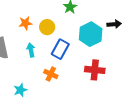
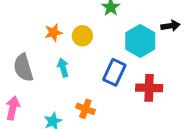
blue rectangle: (60, 49) -> (114, 72), moved
orange cross: (51, 74) -> (85, 109), moved

